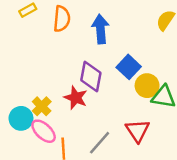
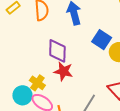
purple diamond: (91, 77) -> (57, 51), moved

